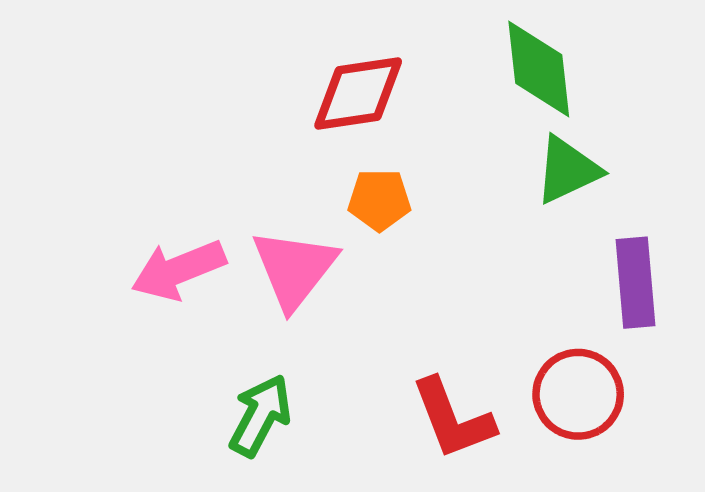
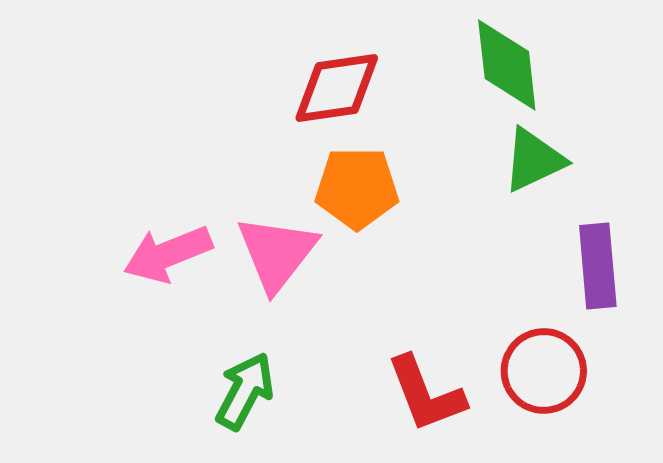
orange pentagon: (379, 200) -> (357, 188), size x1.4

